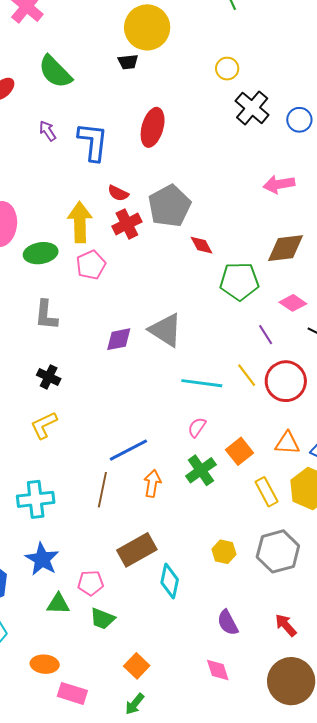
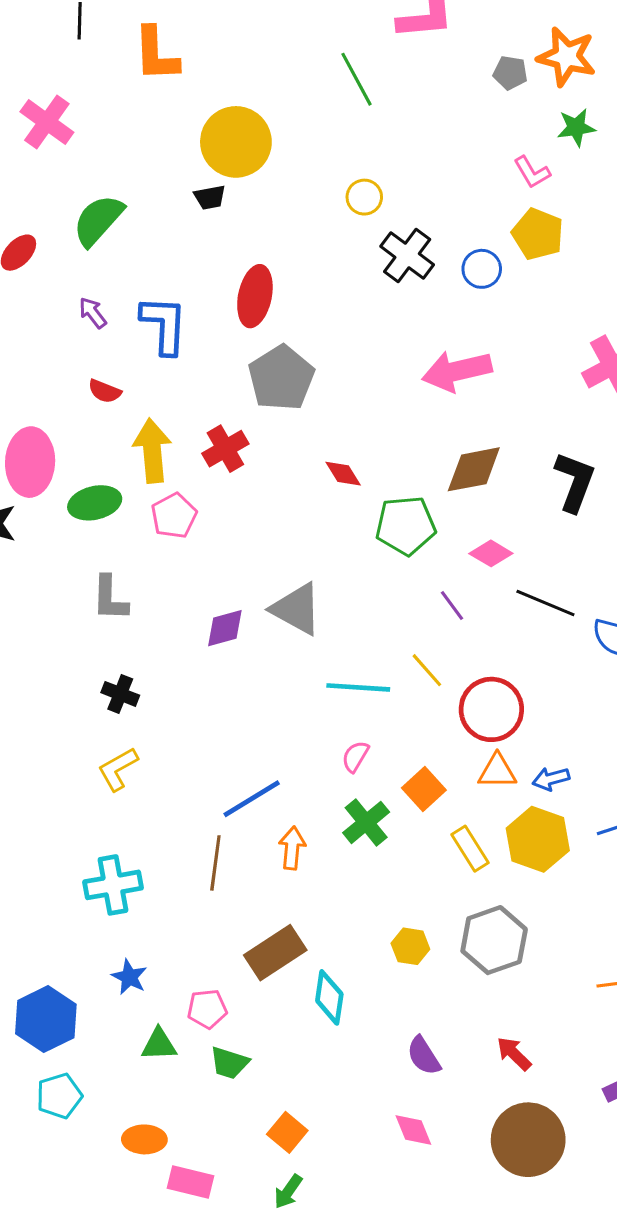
green semicircle: (55, 72) -> (98, 220), turned 90
pink arrow: (279, 184) -> (457, 371), size x1.4
red semicircle: (118, 193) -> (105, 391), moved
gray pentagon: (169, 206) -> (281, 378), moved
red circle: (286, 381) -> (491, 709), moved
blue star: (42, 559) -> (129, 977), size x0.7

